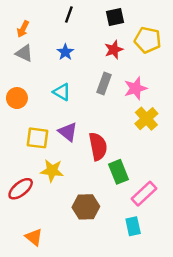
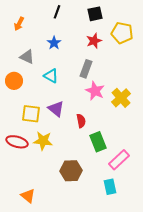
gray triangle: (24, 53) -> (27, 57), moved
pink star: (136, 88) -> (95, 91), moved, turned -30
red semicircle: (98, 146) -> (81, 121), size x0.6
red ellipse: (21, 189) -> (17, 142), moved, turned 55

